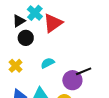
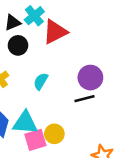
cyan semicircle: (48, 63) -> (41, 81), turned -40
purple circle: (72, 80) -> (90, 78), moved

